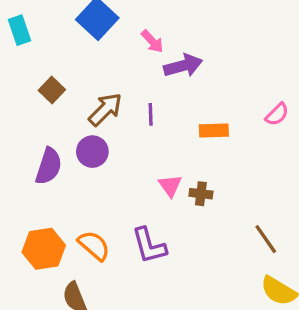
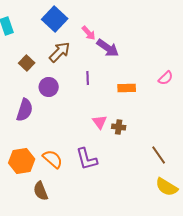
purple arrow: (183, 66) -> (108, 48), turned 50
brown arrow: (105, 109) -> (60, 52), moved
purple circle: (92, 152) -> (49, 87), moved

